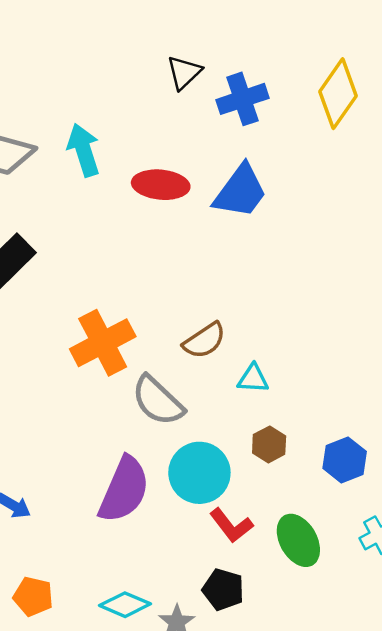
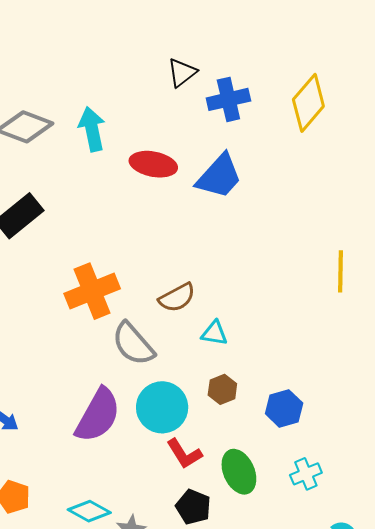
black pentagon: (223, 590) -> (193, 507), moved

